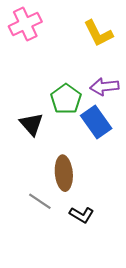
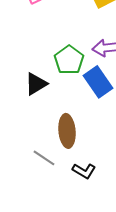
black triangle: (31, 124) -> (36, 84), turned 40

